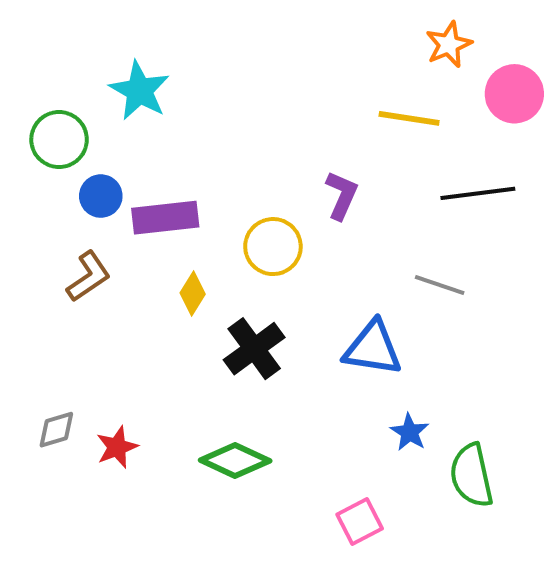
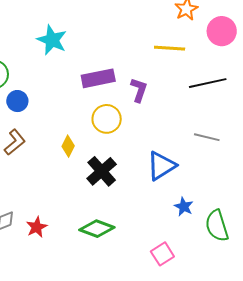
cyan star: (139, 91) -> (52, 40), moved
purple rectangle: (165, 218) -> (98, 78), moved
gray line: (440, 285) -> (207, 137), moved
blue triangle: (373, 348) -> (161, 166), turned -36

